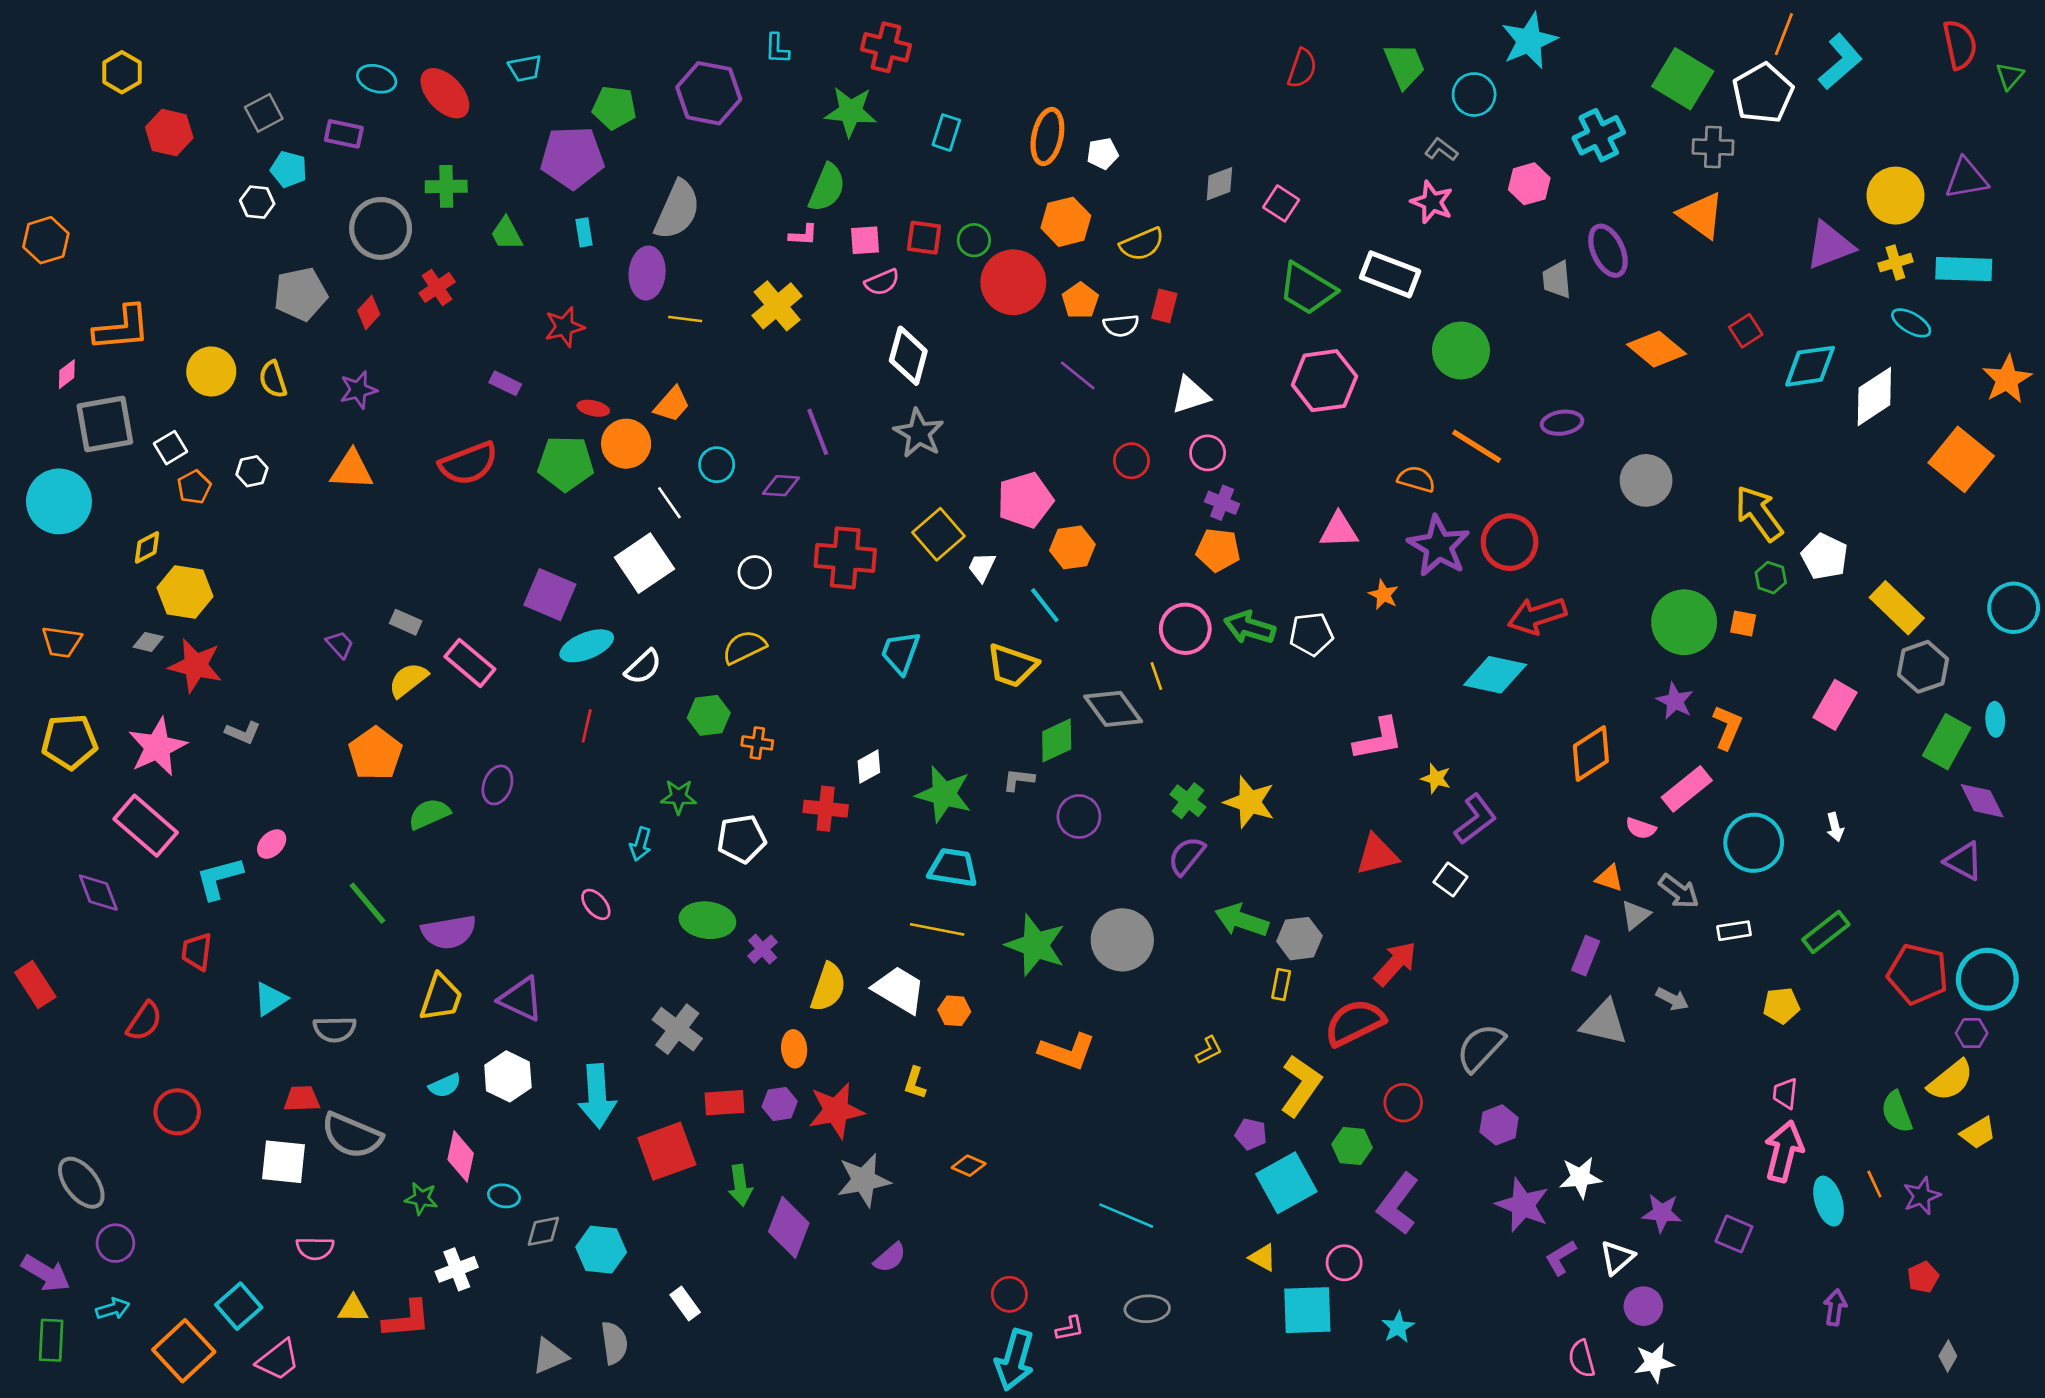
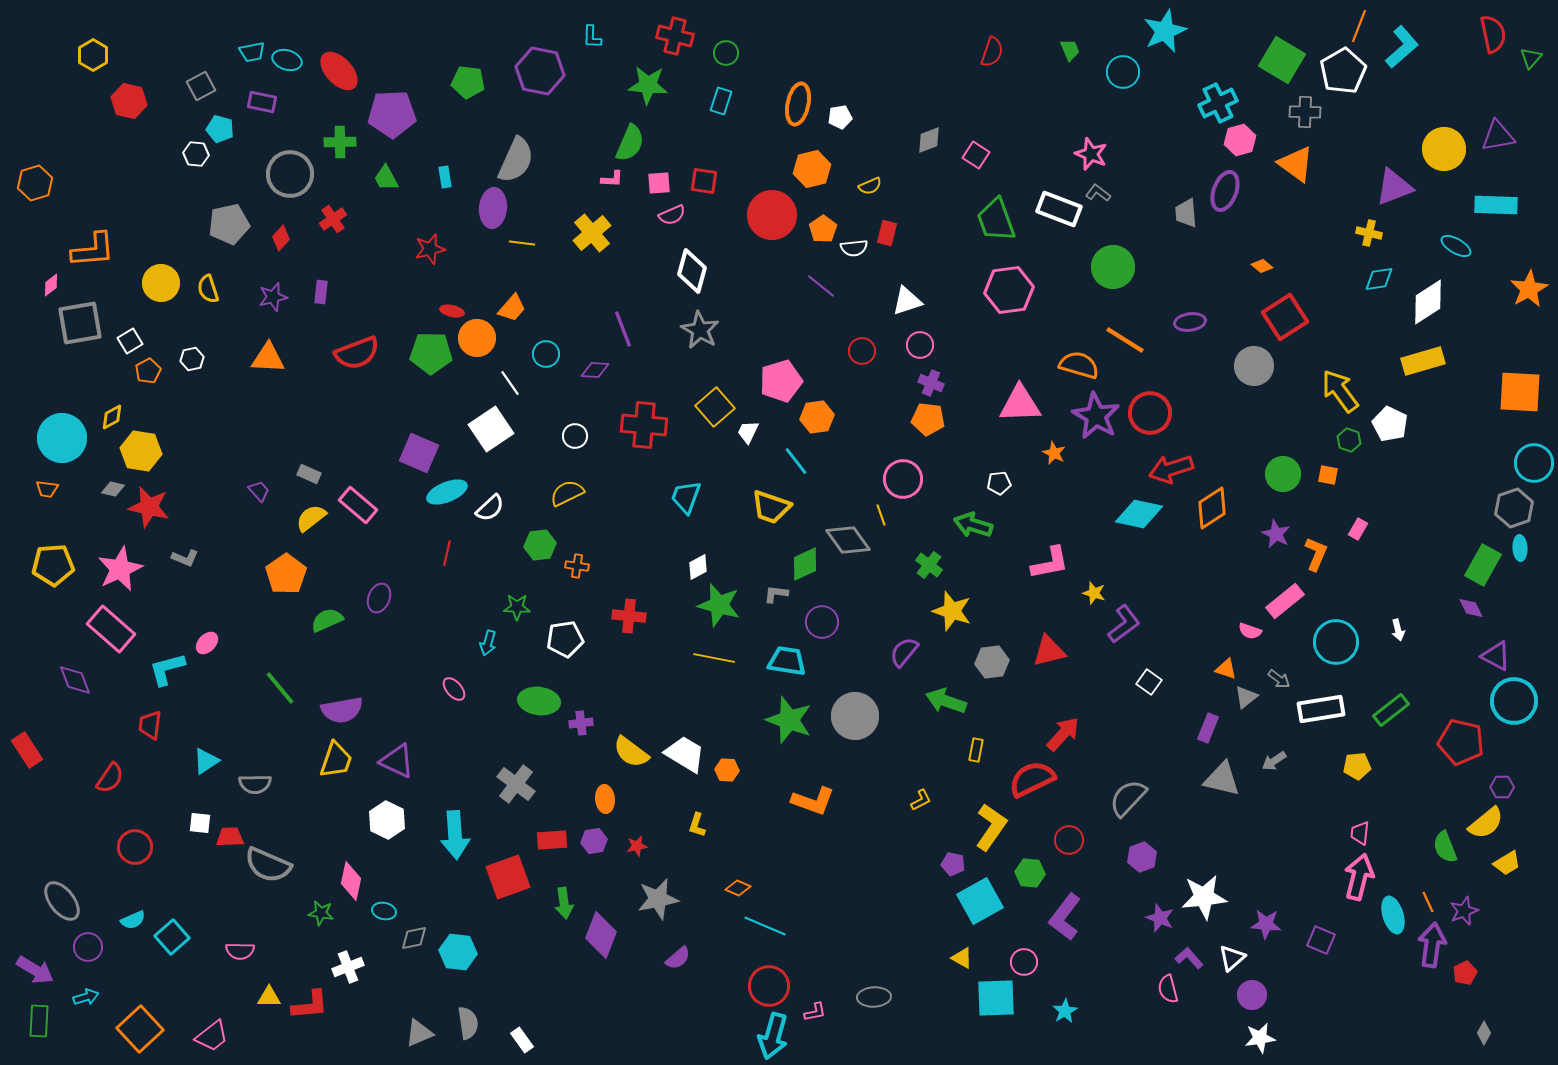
green trapezoid: (1404, 66) -> (1070, 50), size x0.6
cyan trapezoid: (525, 68) -> (252, 52), moved
gray L-shape: (1441, 150) -> (1098, 193), moved
purple pentagon: (572, 158) -> (392, 114), moved
pink hexagon: (1529, 184) -> (1240, 140), moved
green circle: (974, 240) -> (726, 53), moved
yellow semicircle: (1142, 244) -> (870, 186), size x0.7
purple ellipse: (1608, 251) -> (1225, 191), turned 45
yellow cross: (1895, 263) -> (1369, 233), moved, turned 30
green trapezoid: (1307, 289) -> (996, 220), turned 39
red square: (1746, 331) -> (1285, 317), moved, size x1.8
orange diamond: (1657, 349) -> (1262, 266), size x0.5
cyan diamond: (1810, 366) -> (1379, 279), size x0.7
purple rectangle: (505, 383) -> (321, 292), moved, turned 70
orange square: (1961, 459) -> (1520, 392), moved, turned -36
orange semicircle: (1416, 479) -> (1079, 365), size x1.4
cyan circle: (59, 501) -> (62, 438), moved
pink triangle: (1339, 530) -> (1020, 404), size x1.4
yellow rectangle: (1897, 608) -> (1423, 361), moved, turned -60
green circle: (1684, 622) -> (1283, 474), size x0.7
green arrow: (1250, 627) -> (973, 525), moved
white pentagon: (1311, 634) -> (999, 483), size x0.7
orange trapezoid: (62, 642) -> (47, 489), size x0.7
gray hexagon: (1923, 667) -> (1514, 508), moved
pink rectangle: (1835, 705) -> (1358, 529), moved, size x0.6
orange diamond: (1591, 753) -> (1212, 508), moved
white diamond: (869, 767) -> (698, 567), moved
green cross: (1188, 801) -> (929, 565), moved
purple diamond: (1982, 801) -> (1471, 608), moved, size x0.7
cyan trapezoid: (953, 868) -> (787, 661), moved
white square: (1450, 879) -> (1149, 682), moved
gray arrow: (1679, 891) -> (1279, 679), size x0.7
yellow line: (937, 929) -> (714, 658), moved
white rectangle: (1734, 931) -> (1321, 709), size x1.8
gray hexagon: (1299, 939) -> (992, 662), moved
purple cross: (763, 949) -> (581, 723), turned 35
cyan circle: (1987, 979) -> (1514, 701), moved
yellow semicircle: (828, 987) -> (631, 752), turned 108
gray arrow: (1672, 999) -> (1274, 761), turned 120
cyan semicircle: (445, 1086) -> (133, 920), moved
red star: (836, 1111) -> (637, 846), size x0.5
white square: (283, 1162) -> (200, 823), moved, size x0.6
white star: (1580, 1177) -> (1204, 897), size x1.4
purple star: (1523, 1205) -> (1160, 918), size x0.7
cyan line: (1126, 1216) -> (765, 926), moved
purple L-shape: (1561, 1258) -> (1189, 958), turned 80
red circle: (1009, 1294) -> (769, 986), size x1.5
white rectangle: (685, 1303) -> (522, 1040), moved
cyan square: (239, 1306) -> (172, 937), moved
purple arrow: (1835, 1307) -> (1432, 945), moved, size x1.6
pink semicircle: (1582, 1359) -> (1168, 989), moved

